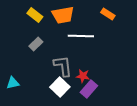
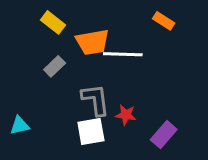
orange trapezoid: (63, 15) -> (92, 42), moved
white square: (60, 87) -> (91, 132), turned 36
purple rectangle: (89, 89) -> (164, 135), moved

